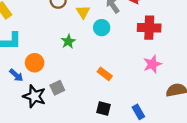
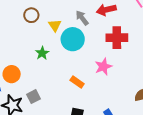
cyan circle: (102, 28) -> (73, 39), size x1.5
pink star: (152, 64) -> (103, 67), moved

